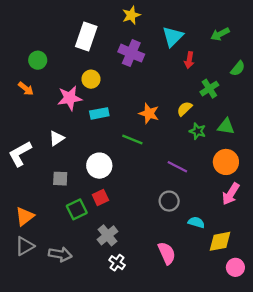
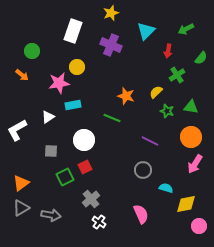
red arrow: (189, 60) -> (168, 51), moved
cyan rectangle: (99, 113) -> (73, 105), moved

